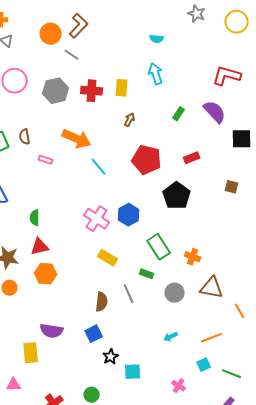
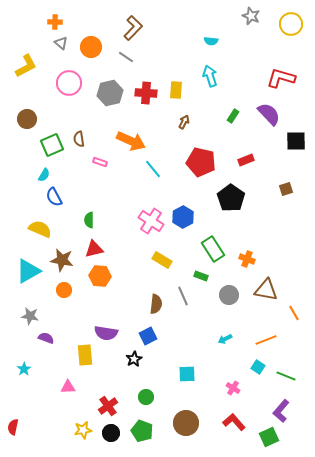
orange circle: (51, 34) -> (91, 47), moved
brown square: (232, 187) -> (286, 189), turned -32
black star: (111, 357) -> (134, 359), moved
cyan square: (204, 365) -> (258, 367), turned -32

